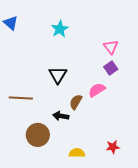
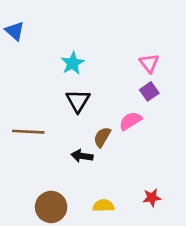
cyan star: (60, 29) -> (73, 63), moved
brown circle: (38, 135) -> (51, 207), moved

